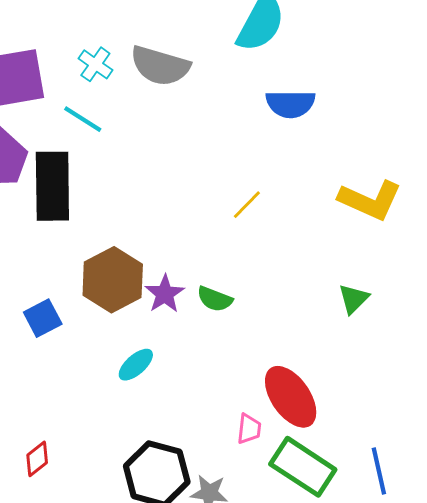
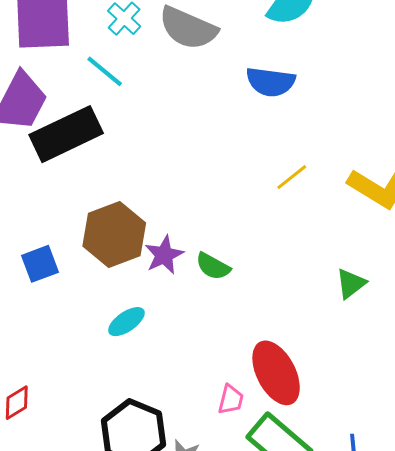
blue semicircle: (290, 104) -> (271, 82), moved
black rectangle: (52, 186) -> (66, 134), turned 58
yellow line: (247, 205) -> (292, 177), moved

